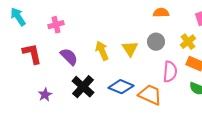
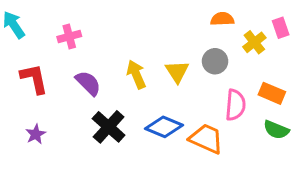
yellow cross: (188, 42) -> (254, 42), moved
purple star: (45, 95) -> (36, 134), moved

